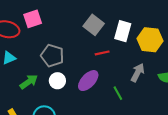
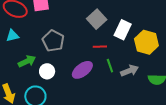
gray arrow: (138, 73) -> (130, 71), turned 30
white circle: (57, 81) -> (47, 71), moved
green line: (118, 93) -> (110, 66), moved

